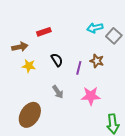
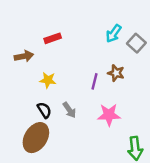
cyan arrow: (95, 28) -> (114, 33), turned -42
black semicircle: (57, 60) -> (44, 110), moved
yellow star: (29, 66) -> (48, 80), moved

